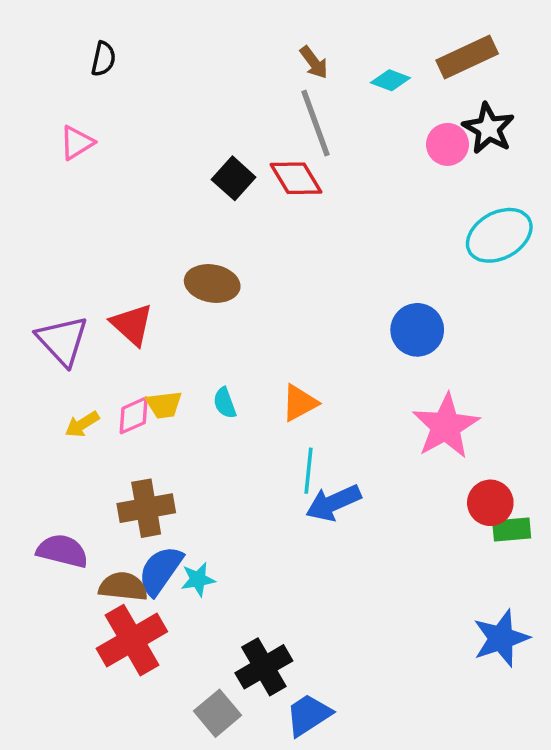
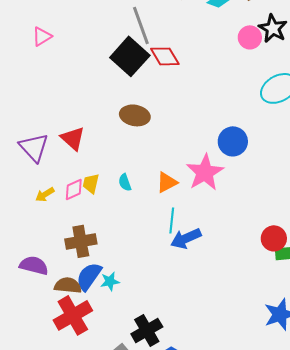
gray line: (316, 123) -> (141, 25), moved
black square: (234, 178) -> (130, 56), size x1.6
brown ellipse: (212, 283) -> (135, 115), moved
yellow trapezoid: (164, 405) -> (91, 183), turned 110
pink star: (446, 426) -> (205, 172), moved

